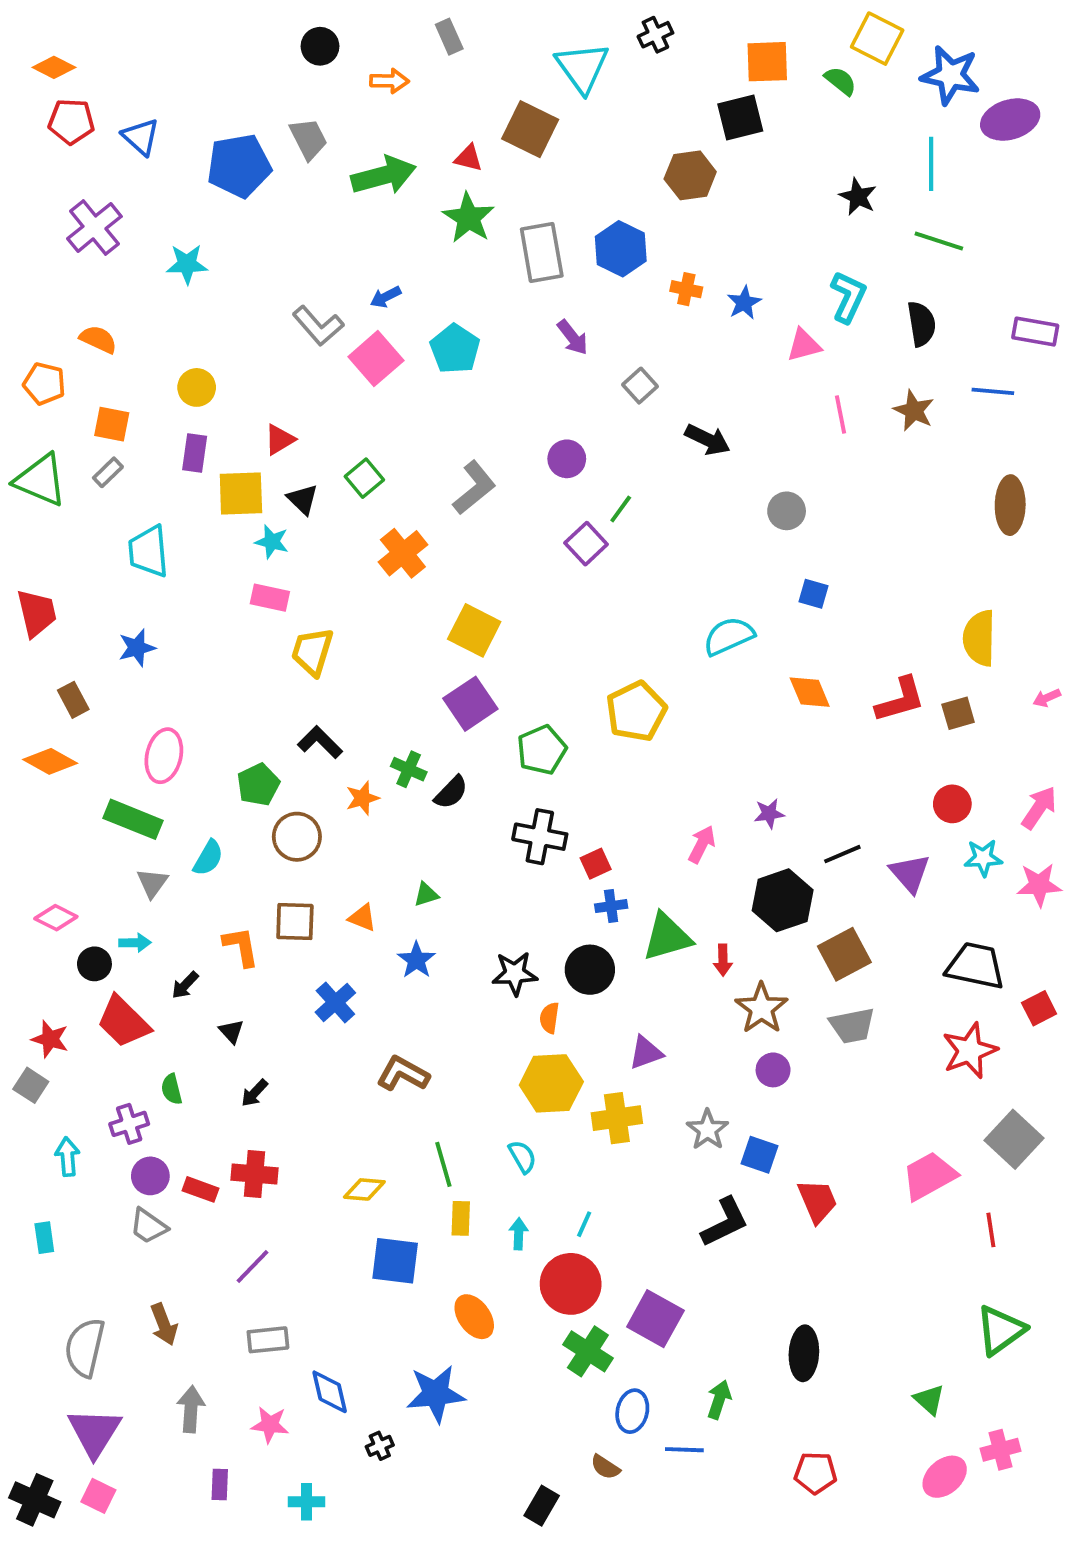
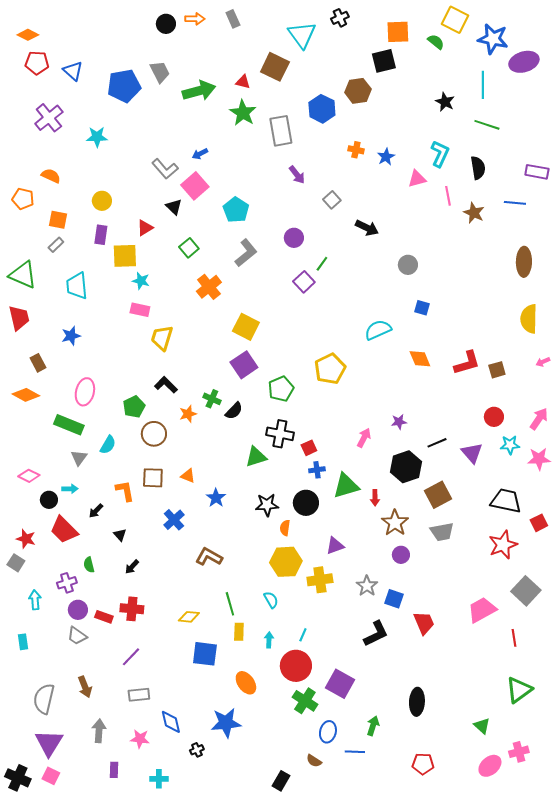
orange arrow: (389, 81) -> (195, 19), moved
blue hexagon: (621, 249) -> (322, 109), moved
cyan pentagon: (455, 349) -> (236, 210), moved
pink line: (841, 414) -> (448, 196), moved
green triangle: (40, 480) -> (23, 275), moved
black triangle: (303, 499) -> (174, 207), moved
yellow semicircle: (979, 638) -> (529, 319), moved
green triangle: (426, 894) -> (256, 457), moved, size x1.6

